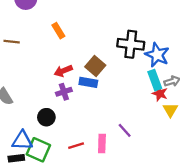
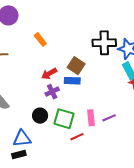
purple line: (125, 130) -> (109, 118), turned -64
pink rectangle: (102, 143) -> (91, 118), moved
red line: (76, 146) -> (77, 137), moved
green square: (38, 150) -> (64, 119), moved

